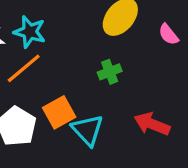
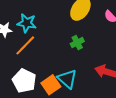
orange square: (59, 112) -> (51, 85), moved

